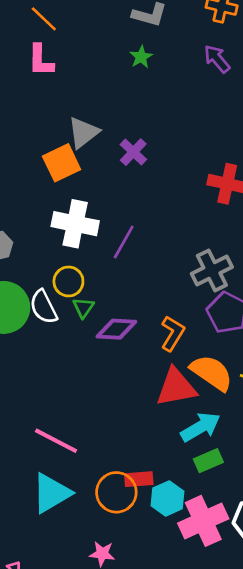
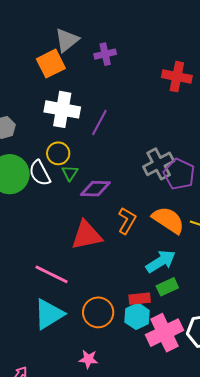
purple cross: (133, 152) -> (105, 54), turned 35
gray cross: (212, 270) -> (159, 164), moved
orange L-shape: (173, 333) -> (127, 221), moved
red triangle: (176, 387) -> (87, 235), moved
red rectangle: (139, 479) -> (140, 299), moved

